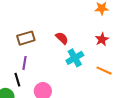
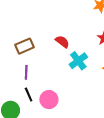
black line: (17, 80) -> (29, 94), moved

